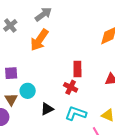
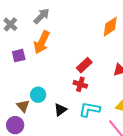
gray cross: (10, 25) -> (10, 24), moved
red rectangle: (77, 69) -> (84, 65), turned 56
purple square: (11, 73) -> (19, 56), moved

